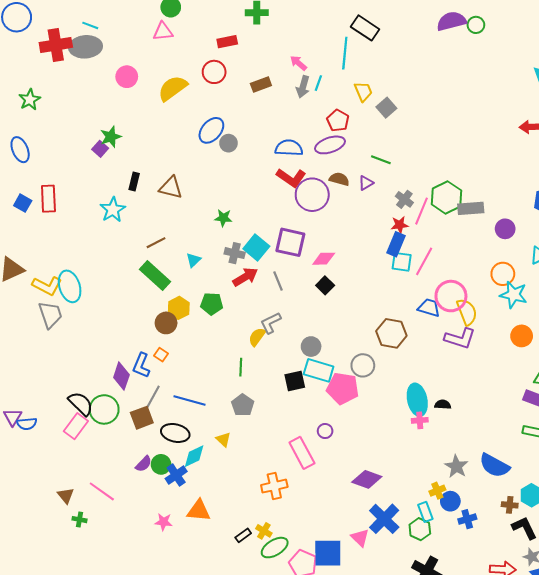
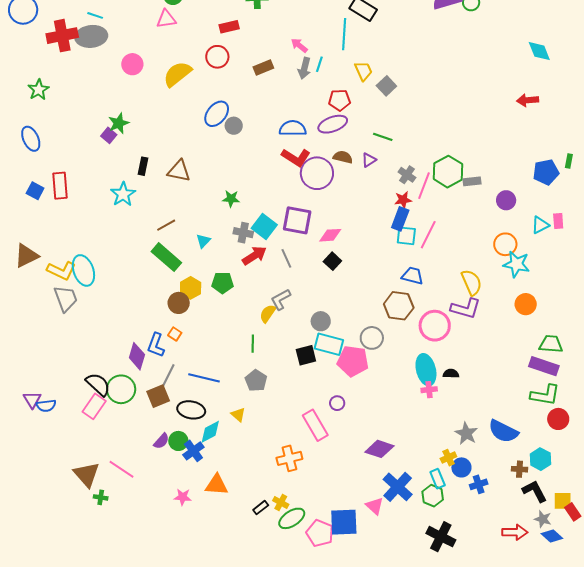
red pentagon: (338, 121) -> (340, 100), turned -30
gray rectangle: (471, 208) -> (472, 181), size x0.7
pink circle: (451, 296) -> (435, 326), moved
blue trapezoid: (429, 308) -> (412, 276), moved
brown triangle: (66, 496) -> (87, 474), size x1.6

